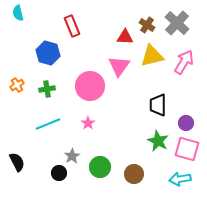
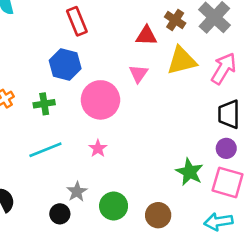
blue hexagon: (48, 53) -> (65, 65), moved
pink triangle: (119, 66) -> (138, 74), size x0.7
black trapezoid: (158, 105) -> (229, 114), moved

